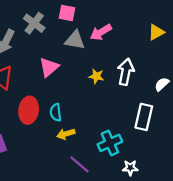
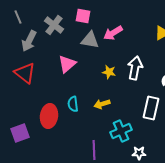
red ellipse: (29, 110) -> (49, 116), moved
yellow arrow: (66, 134) -> (102, 104), moved
purple line: (79, 164) -> (94, 150), turned 48

